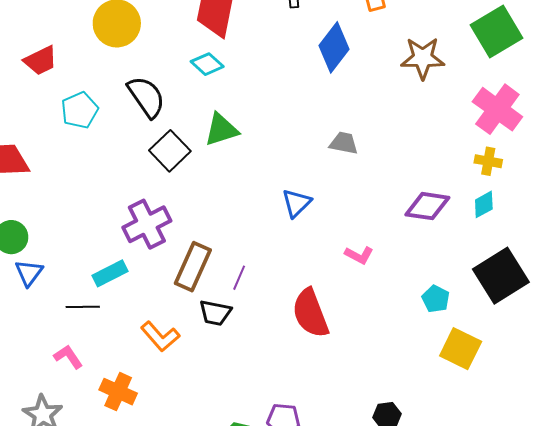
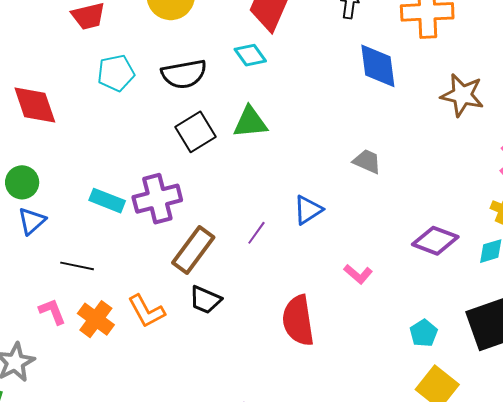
blue diamond: (334, 47) -> (378, 66), turned -57
black semicircle: (146, 97) -> (184, 74), turned 102
cyan rectangle: (110, 273) -> (107, 201), moved, turned 36
purple line: (239, 278) -> (256, 233), moved
orange cross: (118, 392) -> (96, 319), moved

